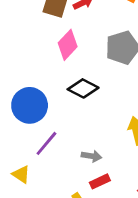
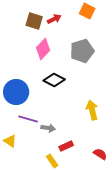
purple line: (46, 143) -> (28, 119), turned 66
gray arrow: (92, 156) -> (48, 128), moved

